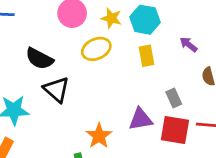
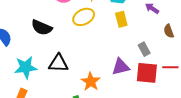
black triangle: (57, 90) -> (58, 63), moved, turned -35

